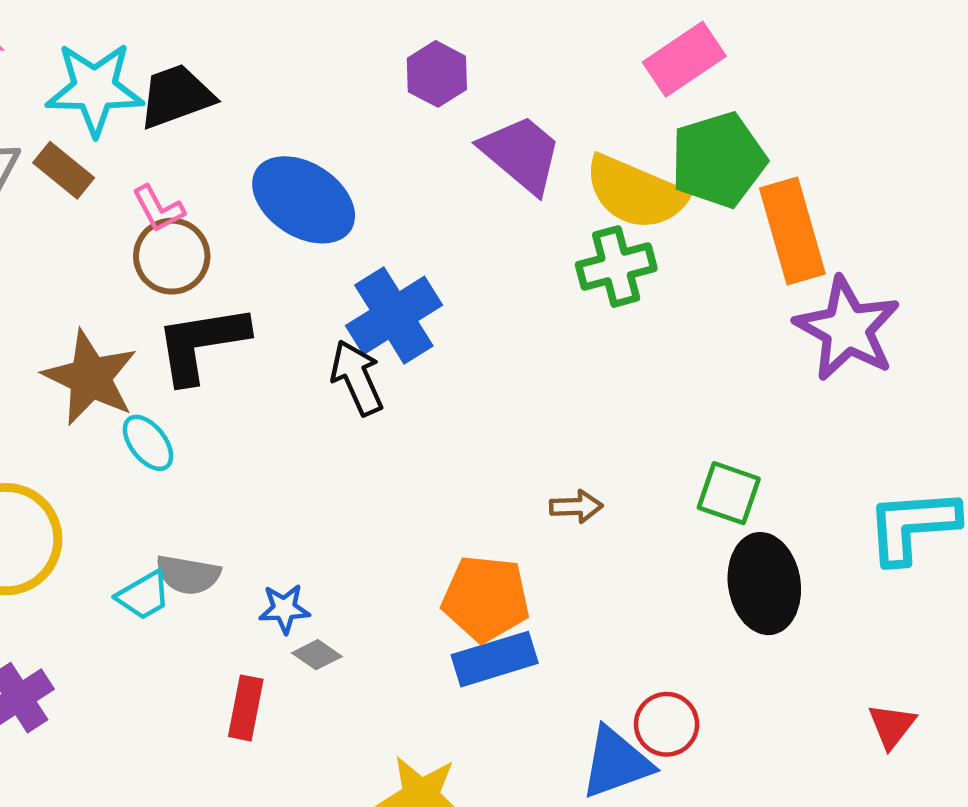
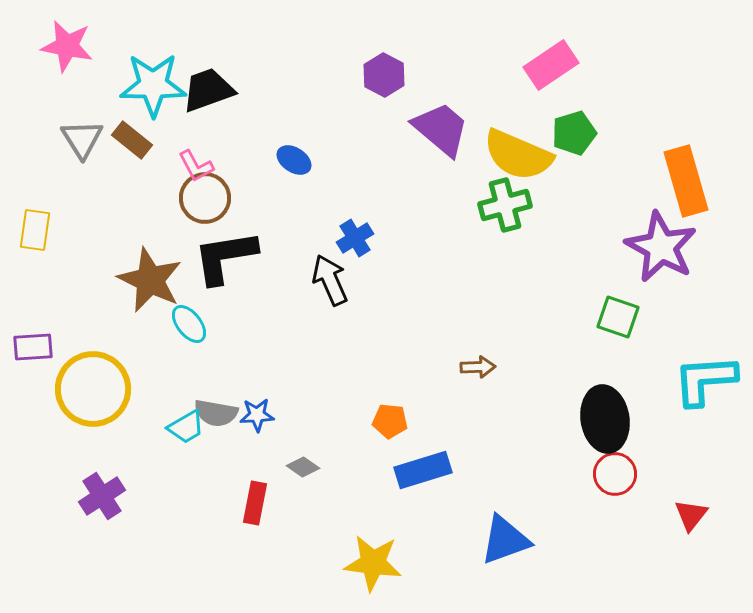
green pentagon: (718, 160) -> (574, 133), size x0.7
blue ellipse: (304, 200) -> (294, 160), size x0.5
orange rectangle: (792, 231) -> (686, 181), moved
blue cross: (394, 315) -> (355, 238), size x0.6
green square: (729, 493) -> (618, 317), moved
orange pentagon: (486, 598) -> (390, 421), moved, size x0.6
blue star: (284, 609) -> (257, 415), moved
red circle: (667, 724) -> (615, 474), moved

